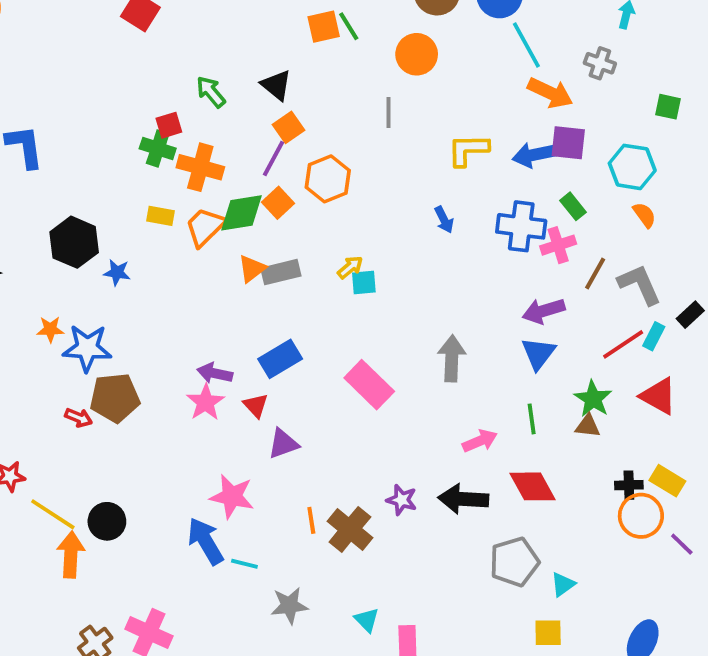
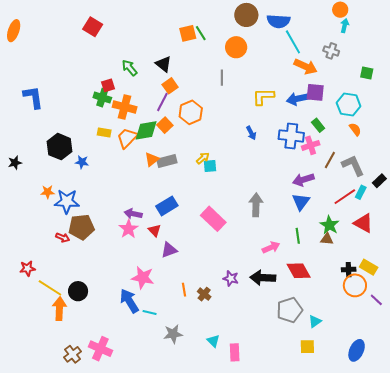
brown cross: (350, 529) -> (204, 294), size x0.6

